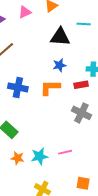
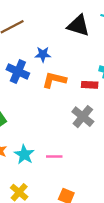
blue star: (60, 65) -> (43, 54), moved
cyan star: (39, 156) -> (24, 155), turned 30

